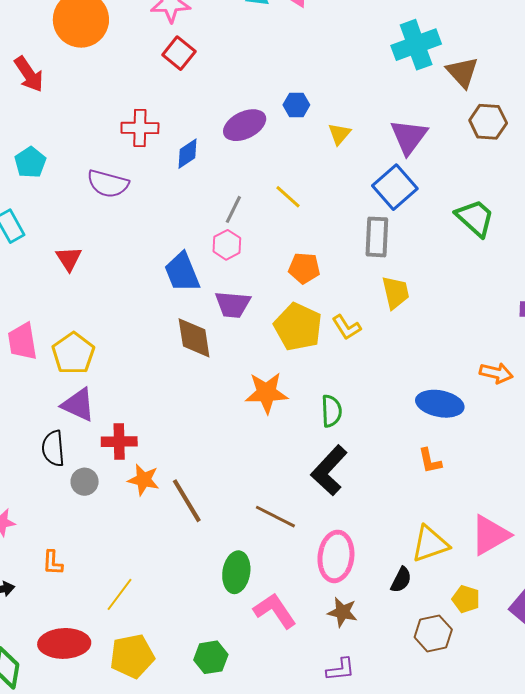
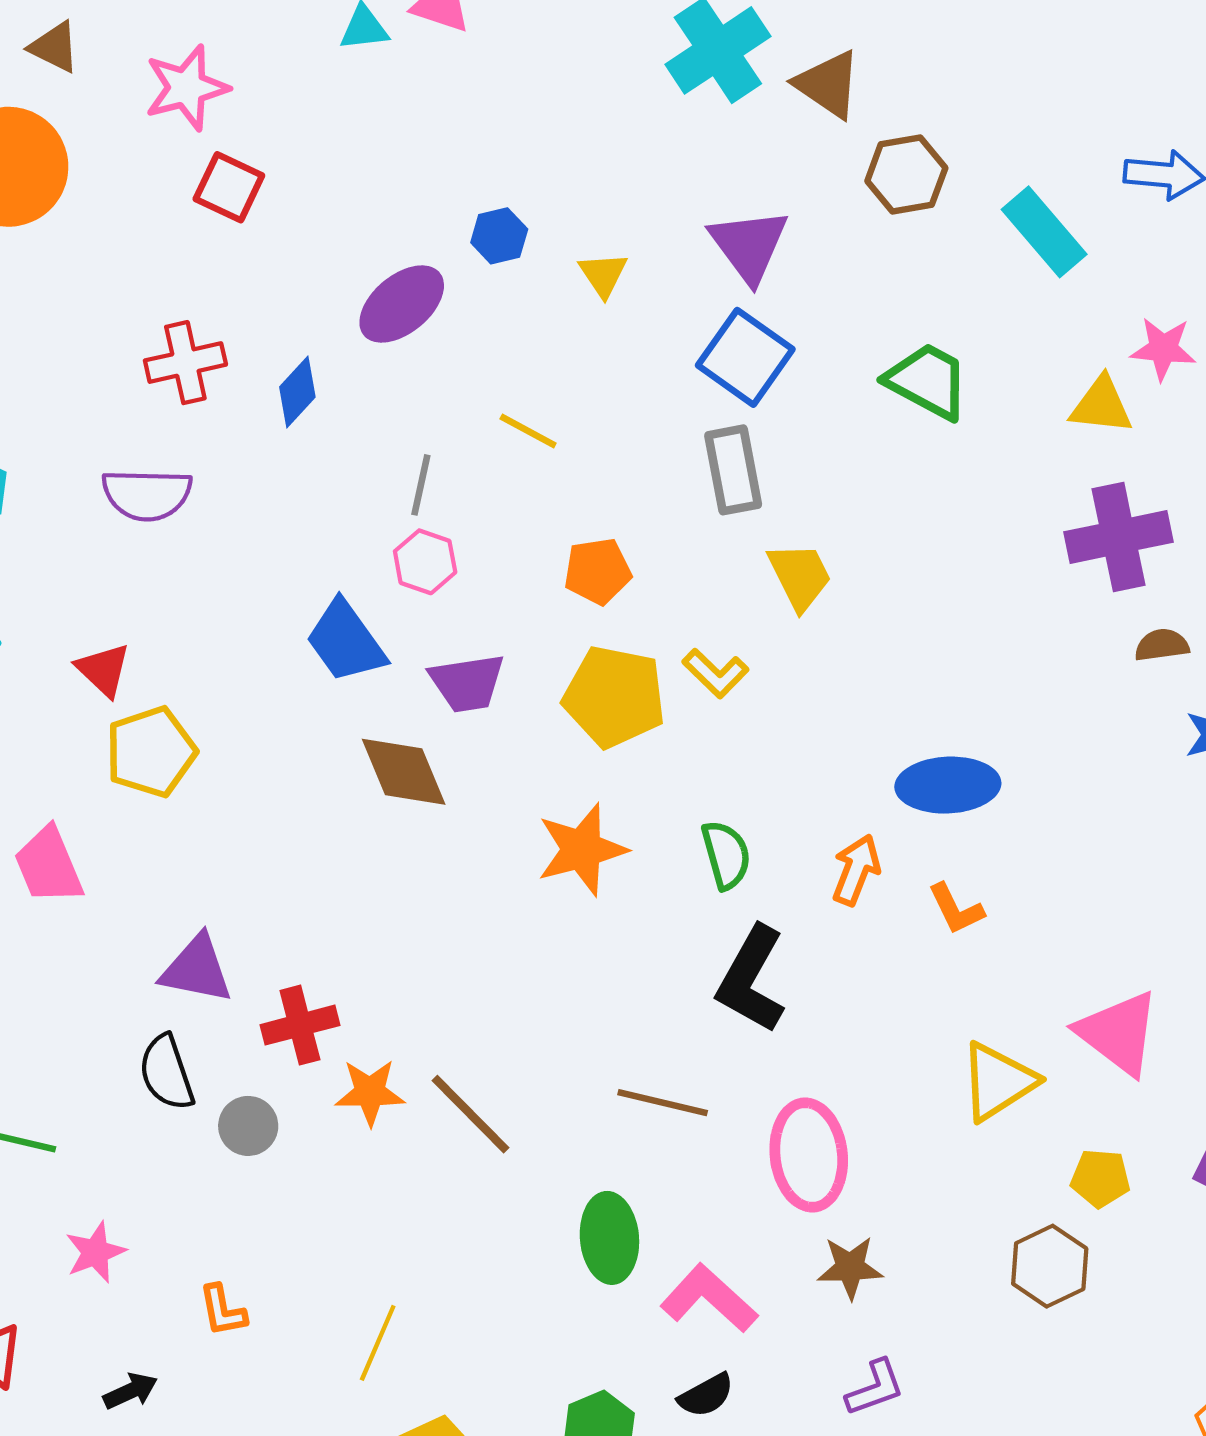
yellow pentagon: (73, 353) -> (151, 752), moved, turned 30
orange arrow: (496, 373) -> (856, 870), moved, turned -68
pink triangle: (490, 535) -> (1119, 1033), turned -39
black semicircle: (401, 580) -> (706, 1395), moved, turned 48

